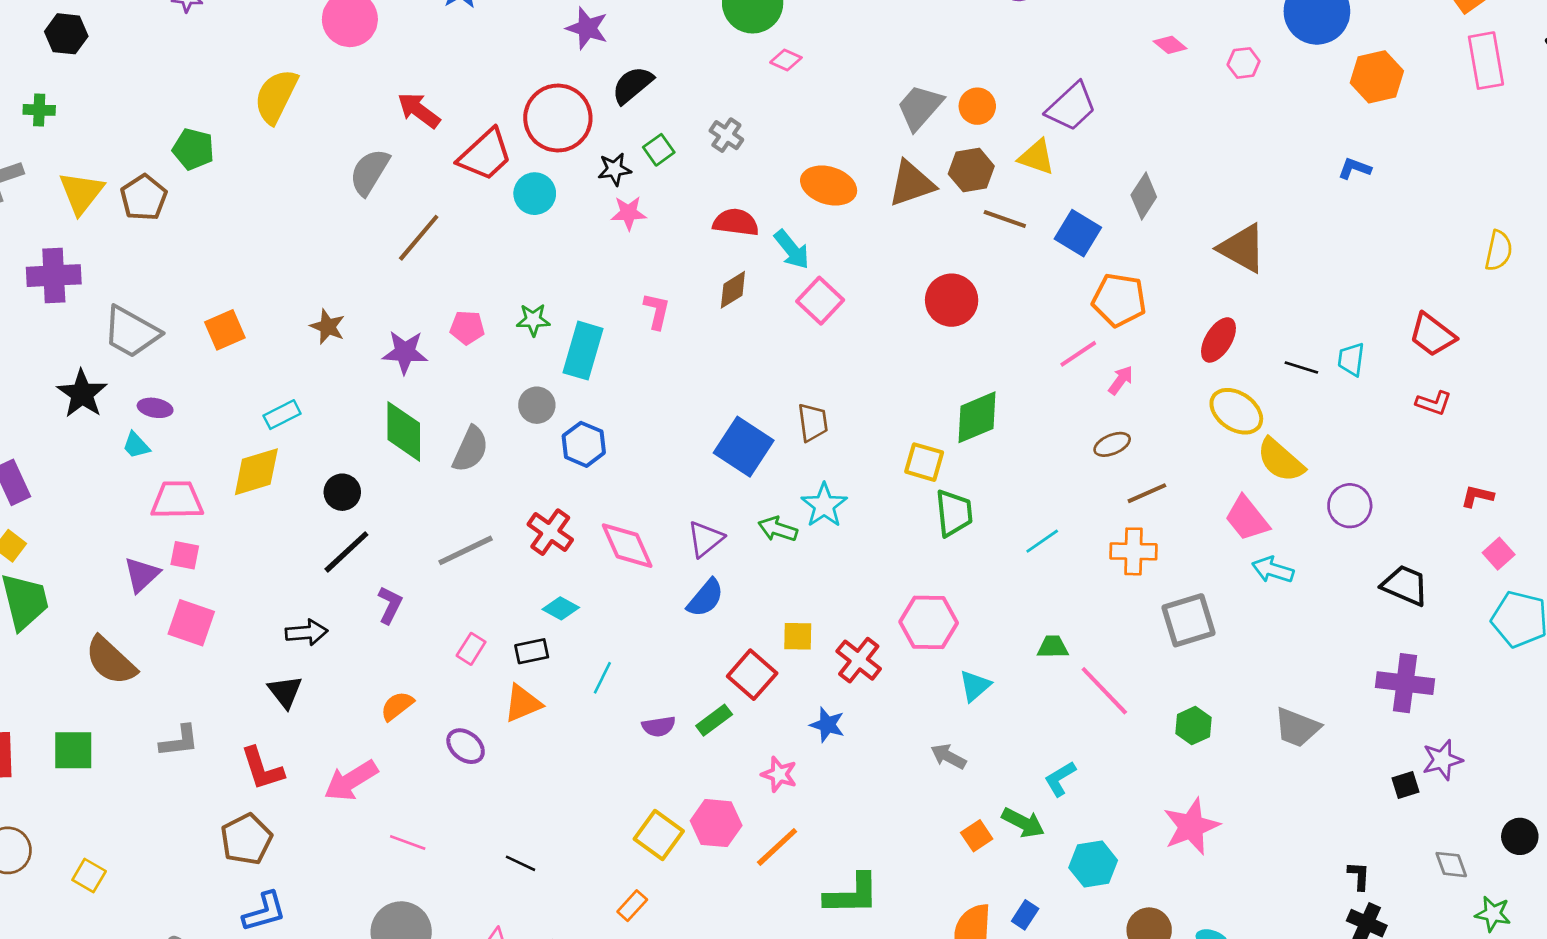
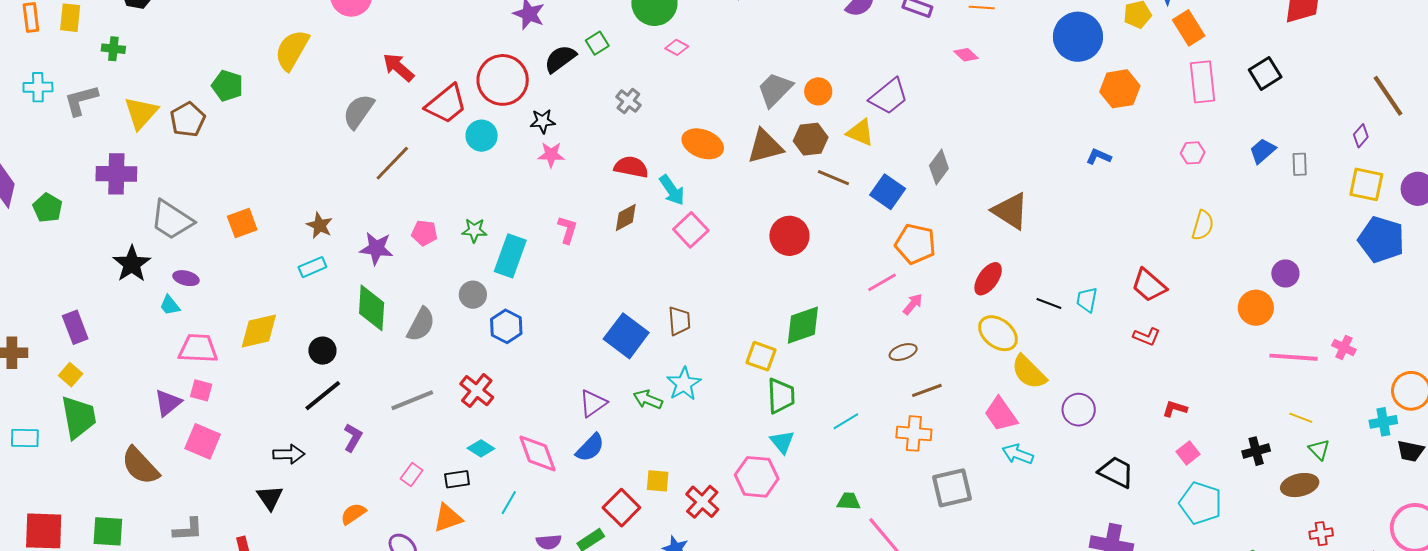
pink hexagon: (1244, 63) -> (1193, 153), moved
green square: (659, 150) -> (597, 43), moved
cyan rectangle: (282, 415) -> (312, 267), moved
pink diamond: (627, 546) -> (537, 453), moved
cyan triangle: (975, 686) -> (782, 442), moved, turned -32

